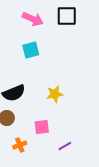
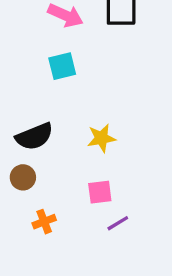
pink square: (42, 127) -> (100, 192), moved

